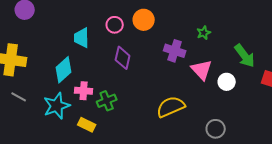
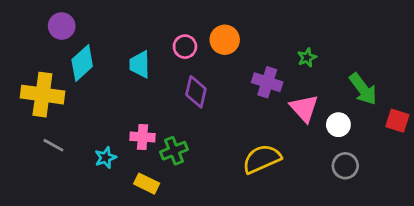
cyan diamond: (64, 70) -> (82, 63), moved
cyan star: (57, 106) -> (106, 158), size x0.6
gray circle: (216, 129) -> (345, 166), moved

